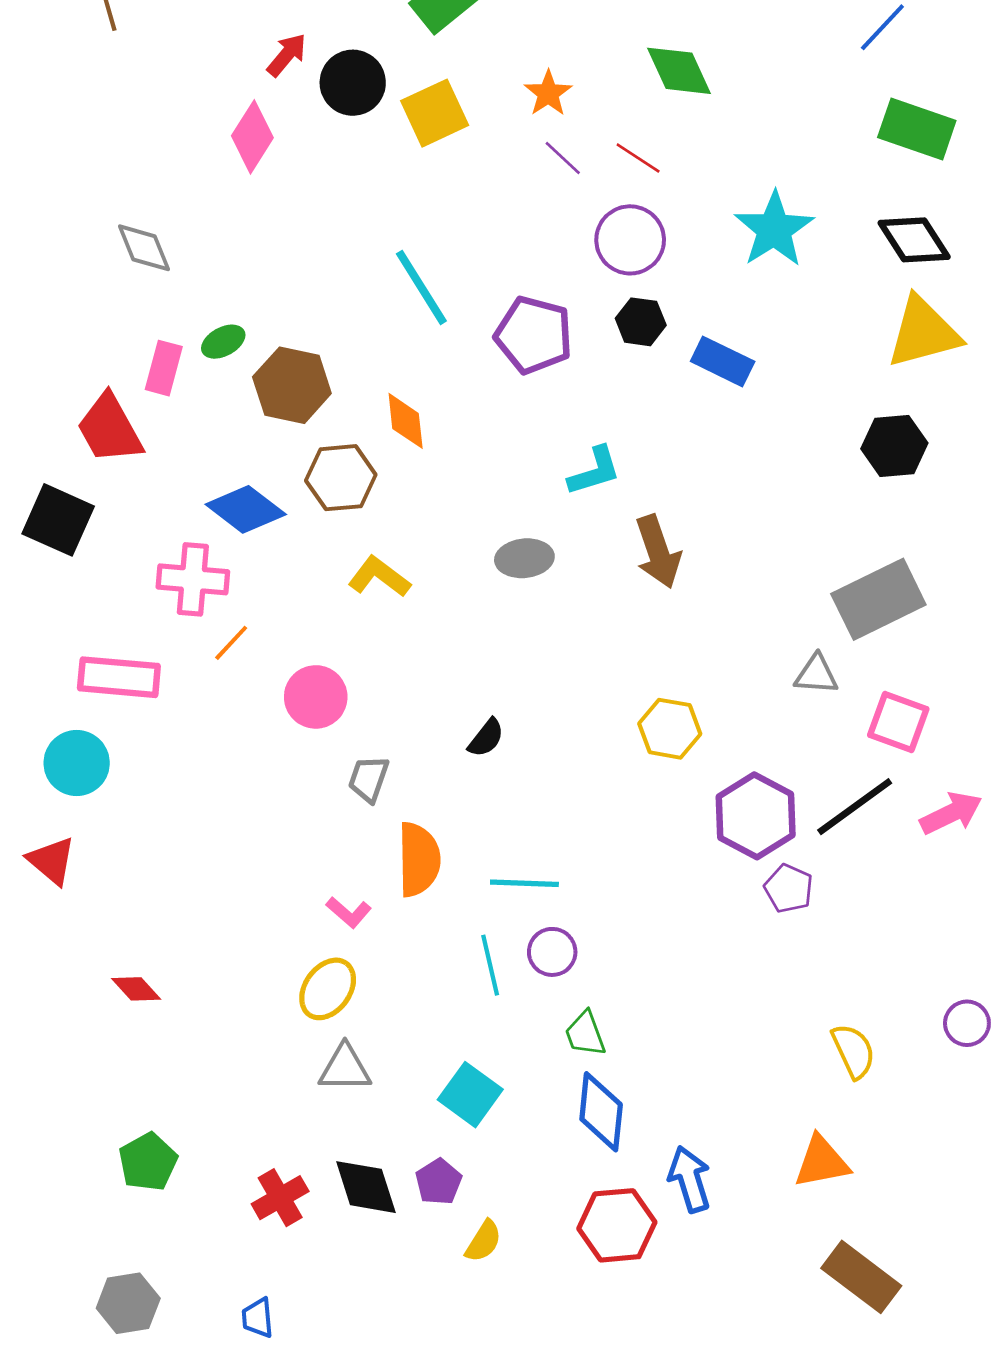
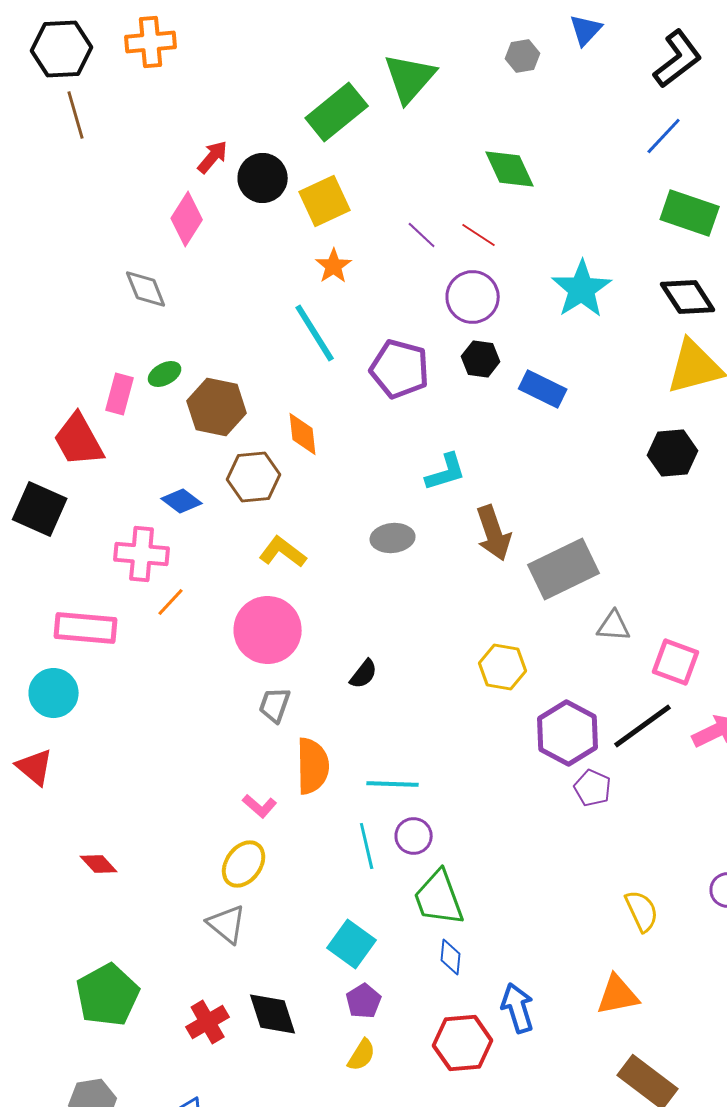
orange star: (548, 93) -> (334, 266), moved
gray diamond: (144, 248) -> (146, 289), moved
blue diamond: (246, 509) -> (182, 501), size x0.7
gray rectangle: (878, 599) -> (564, 569), moved
pink circle: (316, 697) -> (268, 630), moved, size x1.4
green trapezoid: (585, 1034) -> (439, 898), size x1.6
gray triangle: (345, 1068) -> (227, 924), moved, turned 39
blue diamond: (601, 1112) -> (451, 957), size x0.6
green pentagon: (148, 1162) -> (108, 995), size x1.4
purple pentagon: (439, 1182) -> (364, 1001), moved

